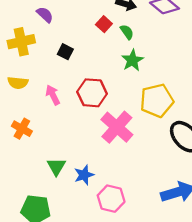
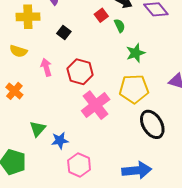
green star: (132, 60) -> (136, 53), moved

